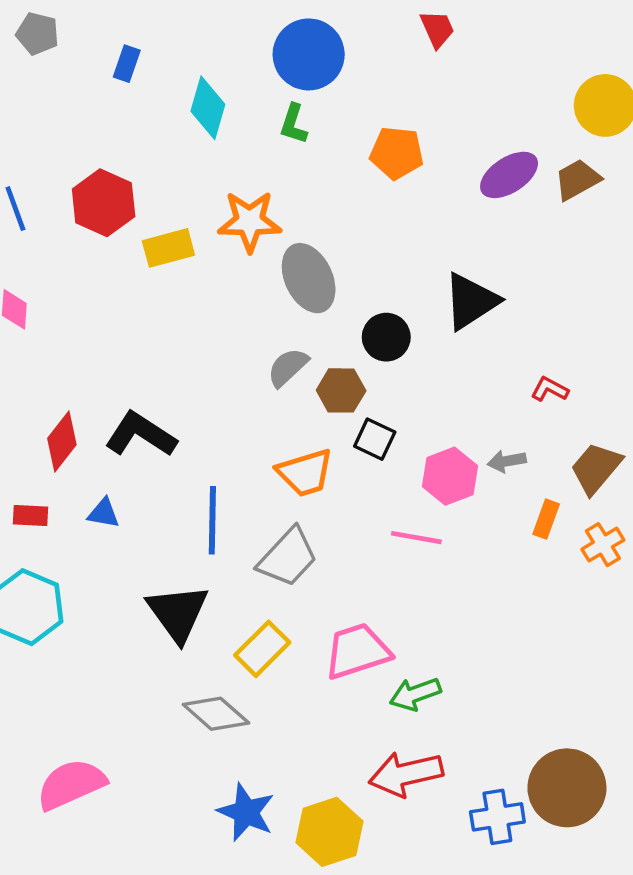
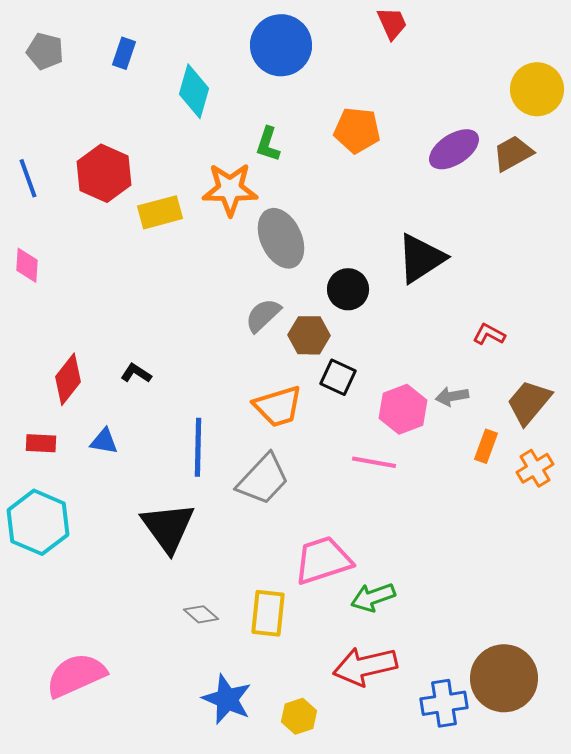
gray pentagon: (37, 34) -> (45, 51), moved
green L-shape: (294, 124) -> (268, 144), moved
black L-shape: (141, 434) -> (136, 373), size x0.5
yellow rectangle: (262, 649) -> (268, 613), moved, turned -39
gray diamond: (216, 714) -> (201, 614), size x0.6
yellow hexagon: (329, 832) -> (299, 716), size x0.6

